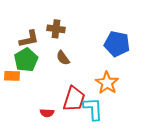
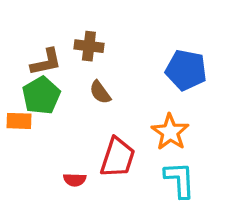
cyan L-shape: (93, 109) -> (180, 180), moved

